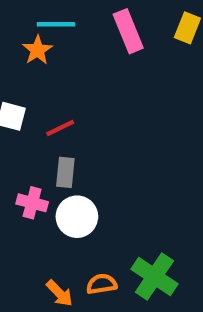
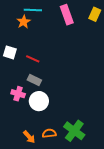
red line: (60, 128) -> (33, 59), turned 48
gray rectangle: (65, 172) -> (34, 80), turned -72

